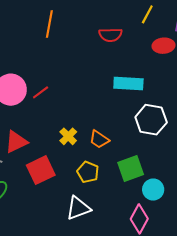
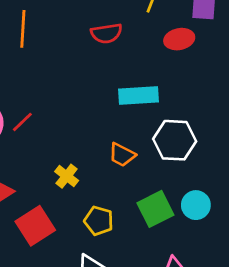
orange trapezoid: (99, 139) -> (122, 155), moved
cyan circle: (153, 190) -> (196, 205), moved

